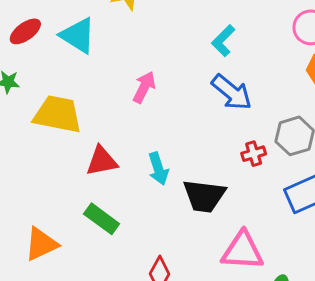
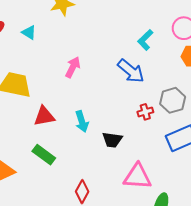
cyan triangle: (78, 35) -> (29, 32), size x0.6
cyan L-shape: (223, 41) -> (145, 40), moved
black trapezoid: (204, 196) -> (112, 140), size x0.7

